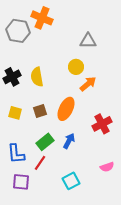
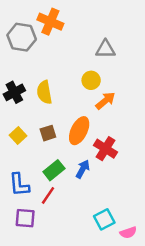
yellow square: (15, 113) -> (18, 135), turned 32
red cross: (102, 124) -> (105, 149), moved, turned -30
pink semicircle: (107, 167) -> (128, 233), moved
cyan square: (71, 181) -> (104, 219), moved

